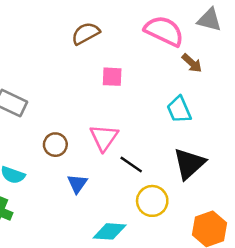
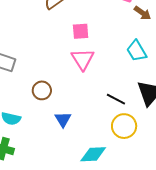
pink triangle: (104, 138) -> (83, 59), moved
black line: (131, 165) -> (116, 99), moved

